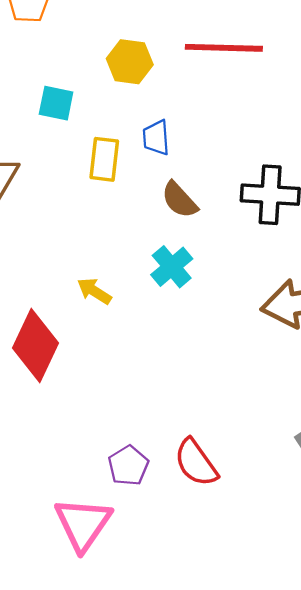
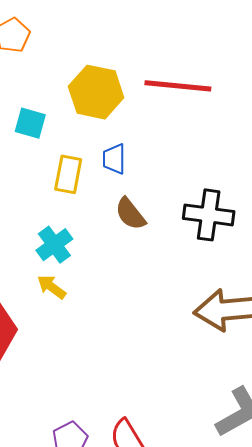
yellow hexagon: (130, 62) -> (96, 92), size x1.4
cyan cross: (172, 267) -> (54, 245), moved

